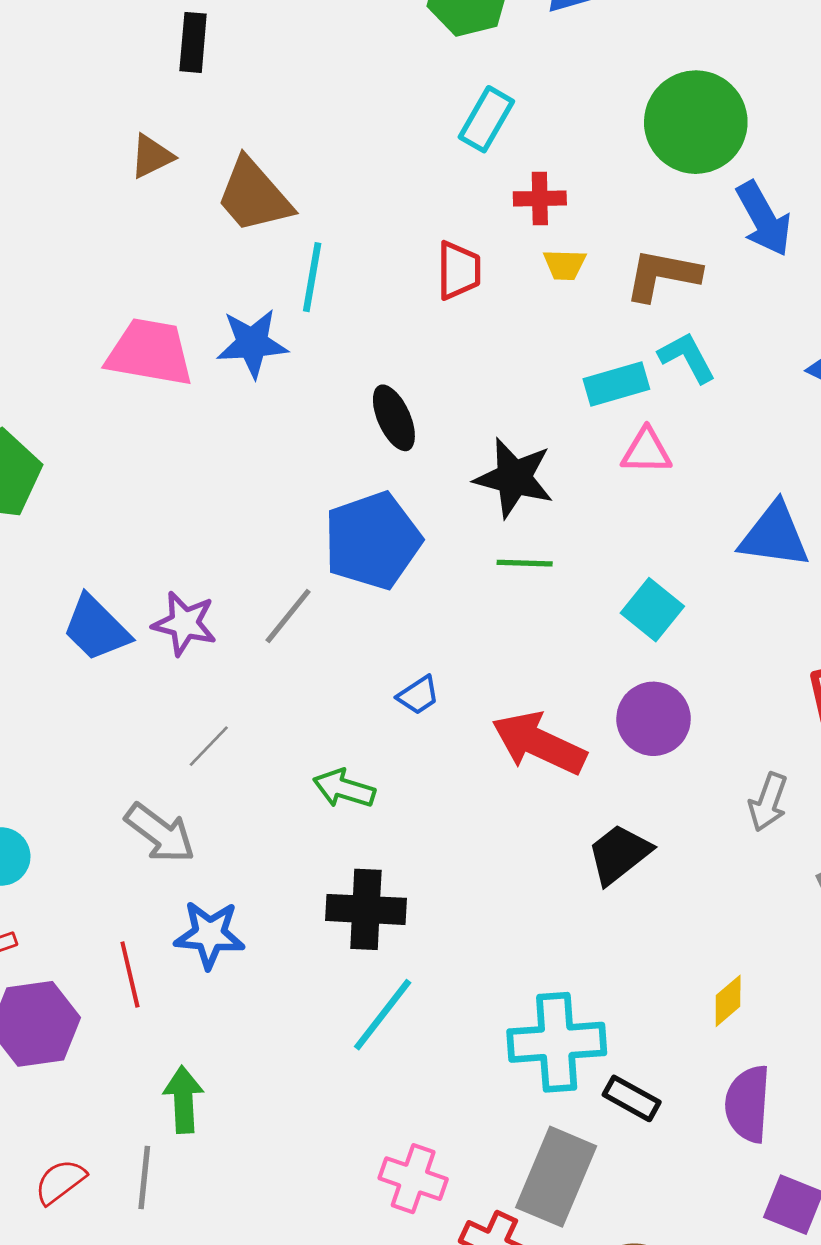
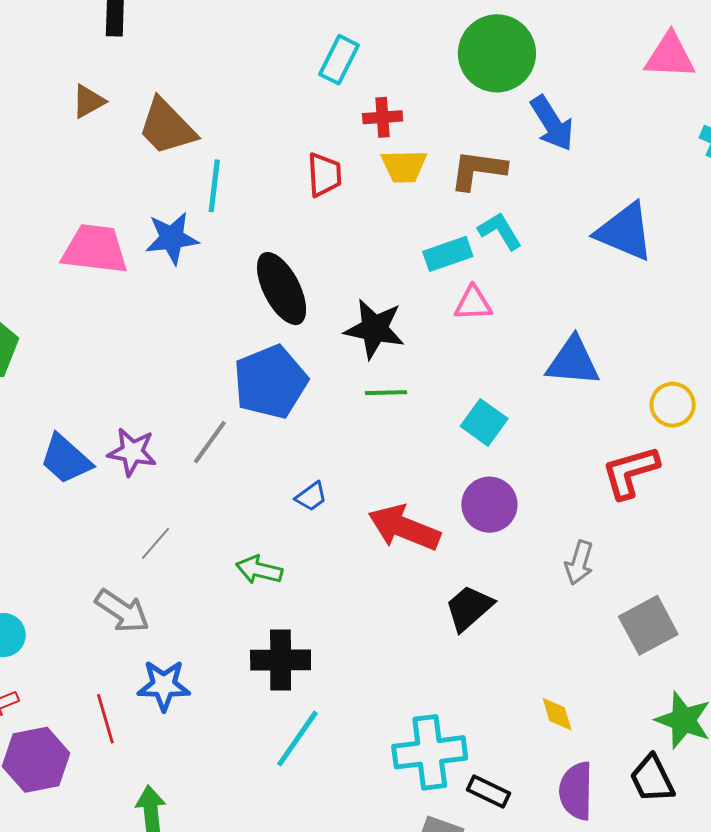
yellow trapezoid: (565, 265) -> (404, 166), size x1.4
black ellipse: (394, 418) -> (282, 289), size x1.5
yellow diamond: (728, 1001) -> (557, 714), turned -63

